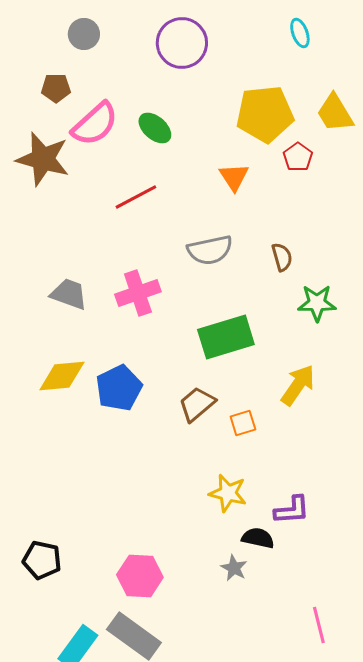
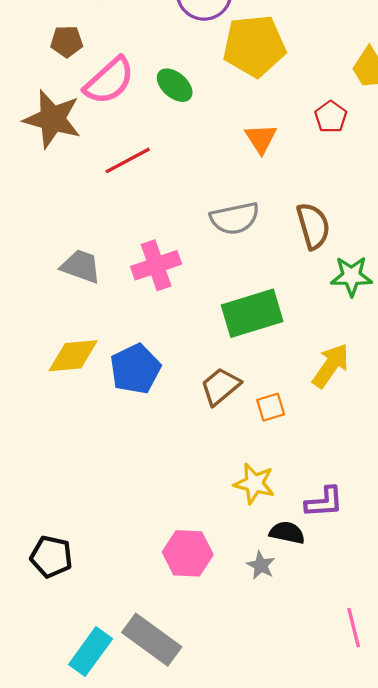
yellow pentagon: (265, 114) -> (254, 46), moved
red line: (136, 197) -> (128, 160), moved
brown semicircle: (282, 257) -> (313, 226), size x1.5
pink hexagon: (140, 576) -> (188, 553), moved

